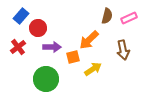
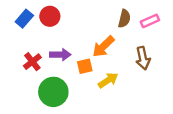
red circle: (38, 28) -> (50, 16), moved
red cross: (18, 47) -> (32, 62), moved

